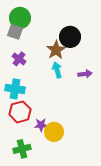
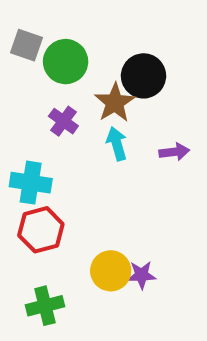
green circle: (20, 18) -> (66, 62), moved
gray square: (15, 32) -> (27, 45), moved
purple cross: (19, 59) -> (63, 121), moved
purple star: (41, 125) -> (141, 275), moved

